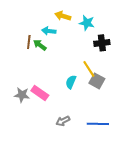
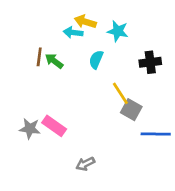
cyan arrow: (49, 31) -> (73, 32), moved
black cross: (102, 43) -> (150, 62), moved
cyan semicircle: (71, 82) -> (96, 60), moved
blue line: (98, 124) -> (156, 134), moved

